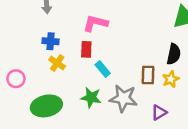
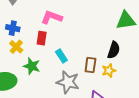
cyan rectangle: (103, 69) -> (61, 56), moved
green star: (91, 97) -> (32, 66), moved

